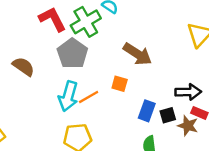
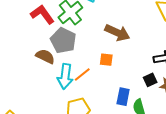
brown semicircle: (23, 66) -> (45, 56), moved
blue rectangle: (147, 111) -> (123, 97), moved

